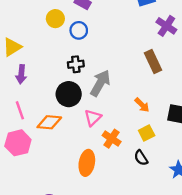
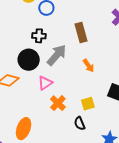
brown rectangle: (153, 61) -> (81, 32), moved
orange arrow: (142, 105) -> (88, 66), moved
orange ellipse: (87, 163) -> (23, 129), moved

